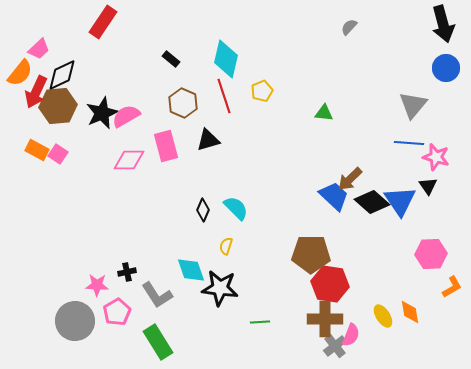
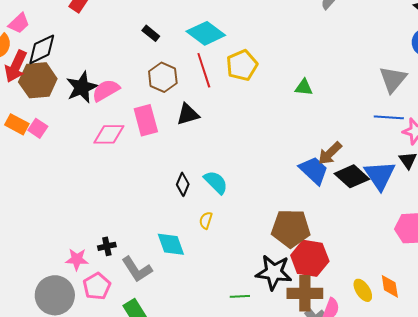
cyan diamond: (226, 59) -> (206, 33), turned -66
yellow pentagon: (262, 91) -> (242, 65), size x1.4
black star: (220, 288) -> (274, 272), moved

